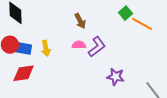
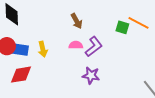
green square: (126, 13) -> (122, 27), moved, turned -32
purple star: (116, 77) -> (91, 76), moved

